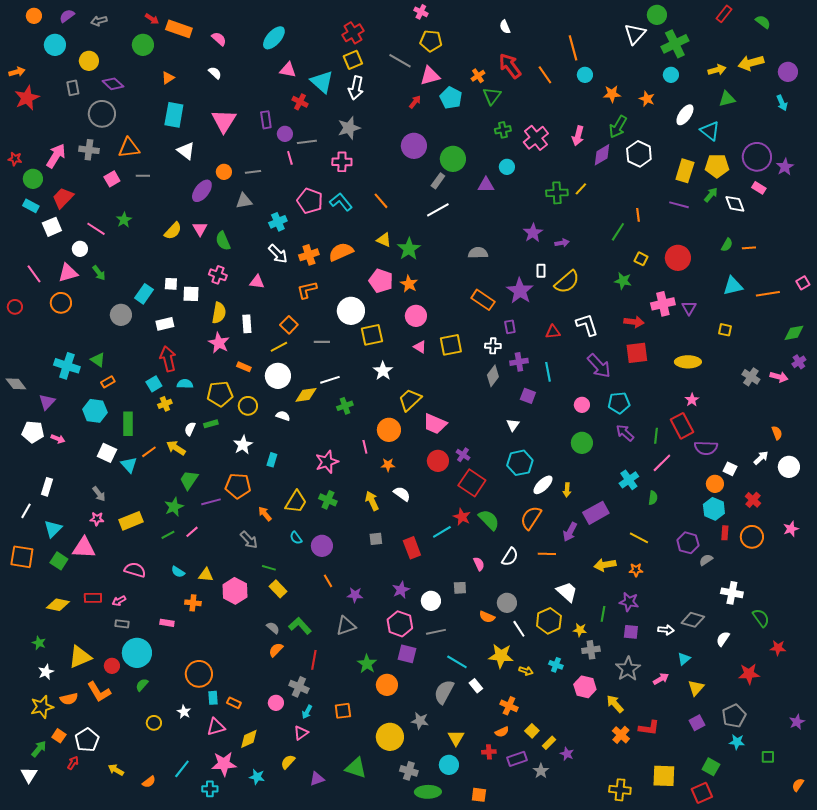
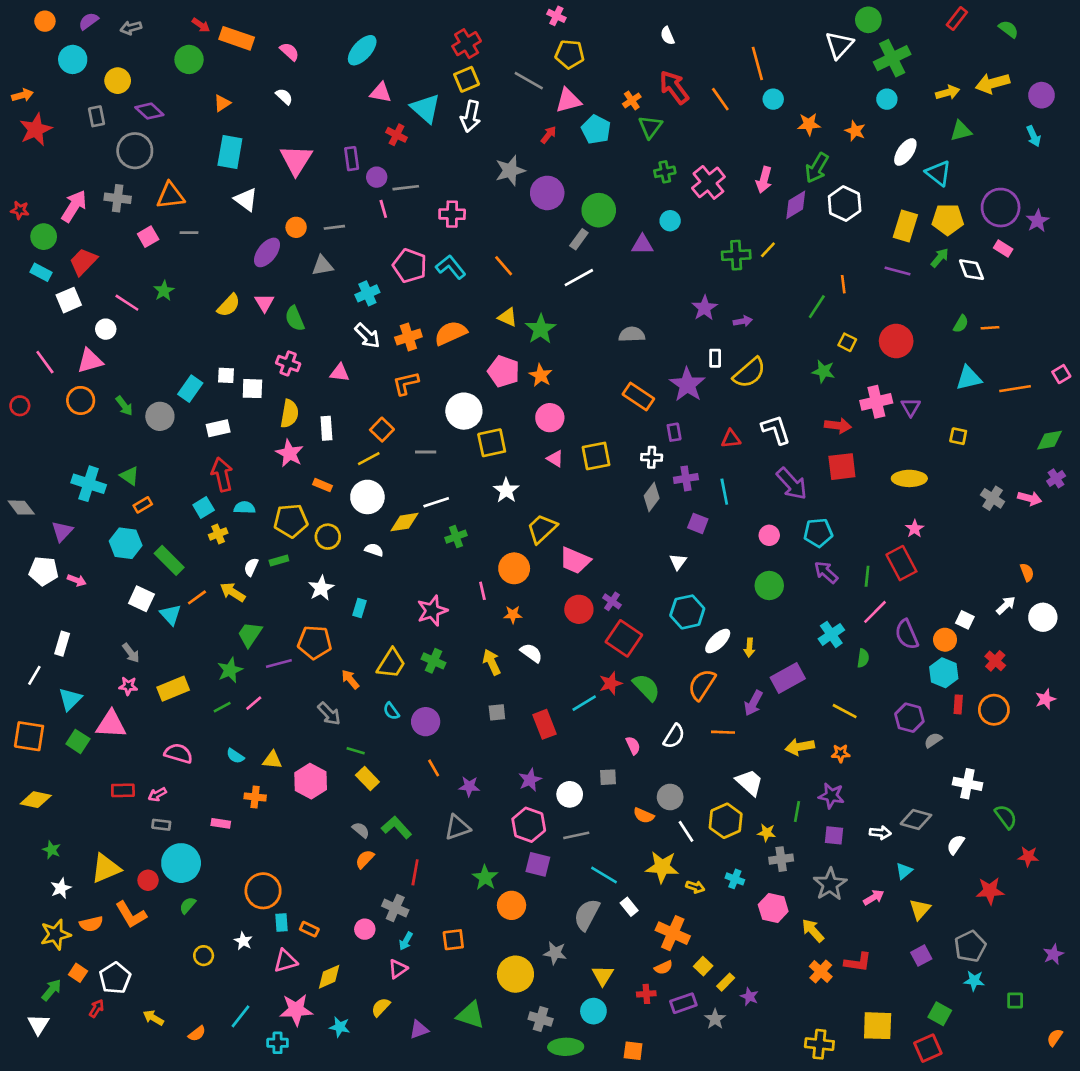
gray star: (349, 128) -> (510, 170), moved
green arrow: (99, 273) -> (124, 406), moved
green rectangle: (128, 424) -> (169, 560), turned -45
purple semicircle: (706, 448) -> (907, 634), moved, turned 65
red star: (462, 517) -> (611, 683), turned 30
yellow diamond: (58, 605) -> (36, 800), moved
orange cross: (509, 706) -> (673, 933), size x1.4

